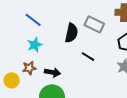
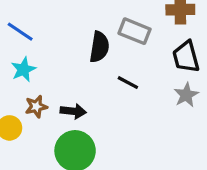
blue line: (33, 20) -> (20, 32), moved
cyan star: (35, 45) -> (23, 69), moved

